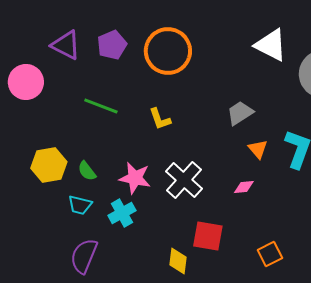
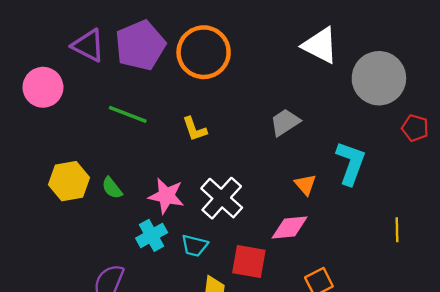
purple pentagon: (112, 45) -> (140, 45), size x1.5
orange triangle: (258, 149) -> (305, 185), moved
pink diamond: (244, 187) -> (290, 228), moved, size x1.6
cyan trapezoid: (80, 205) -> (195, 246), moved

